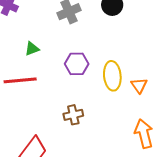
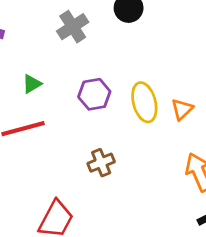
orange triangle: (139, 86) -> (182, 109), turned 30

